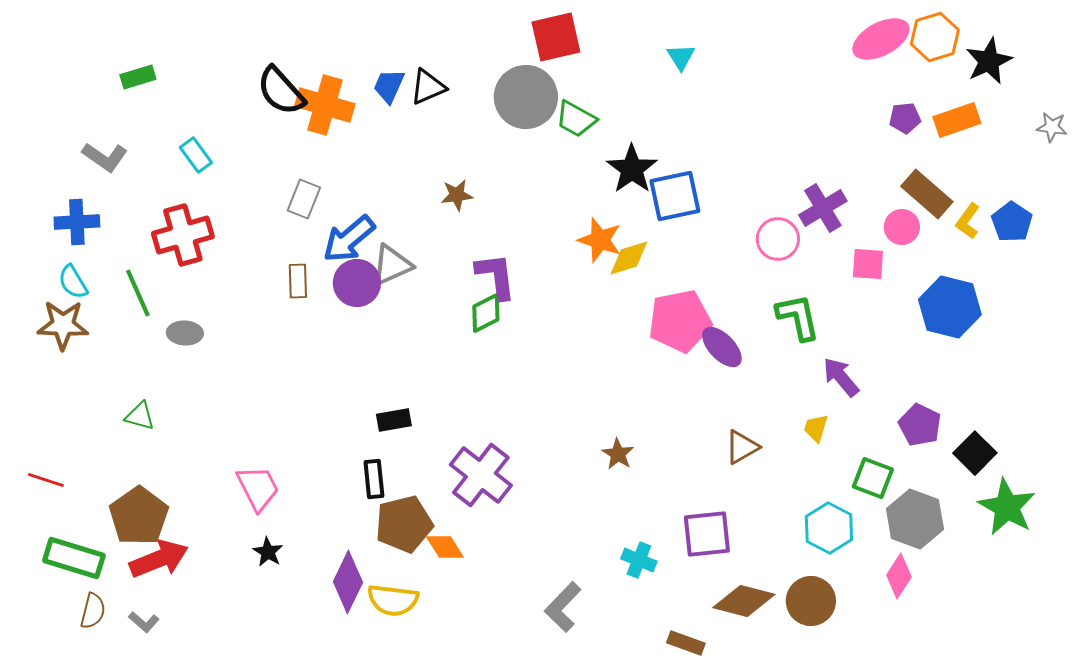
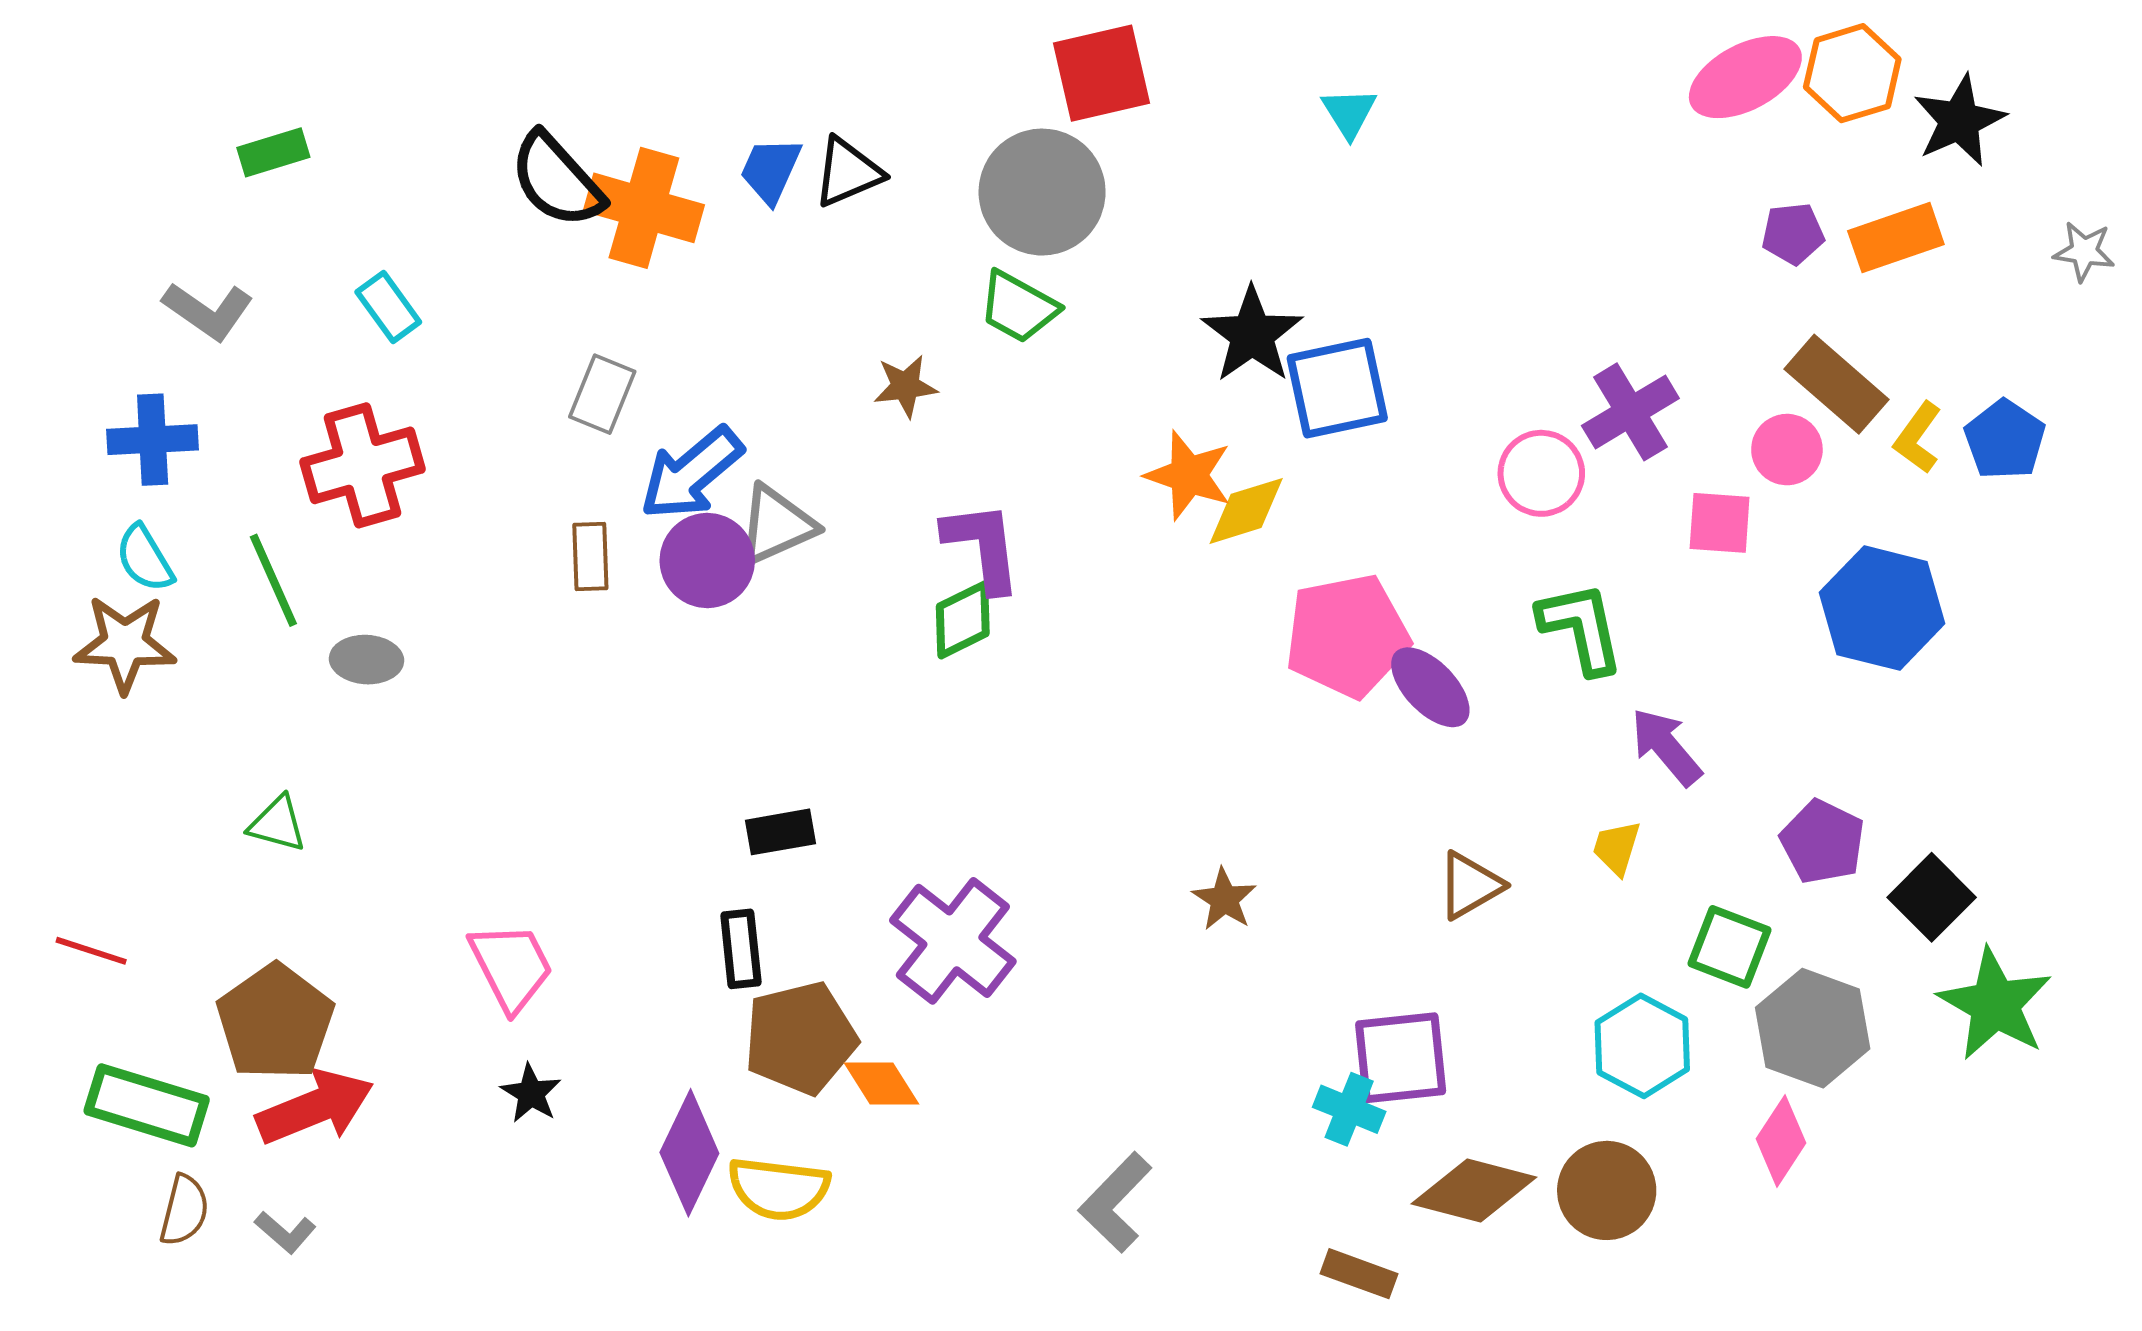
green trapezoid: (576, 119) -> (1018, 307), moved
cyan cross: (639, 560) -> (1349, 1109), moved

